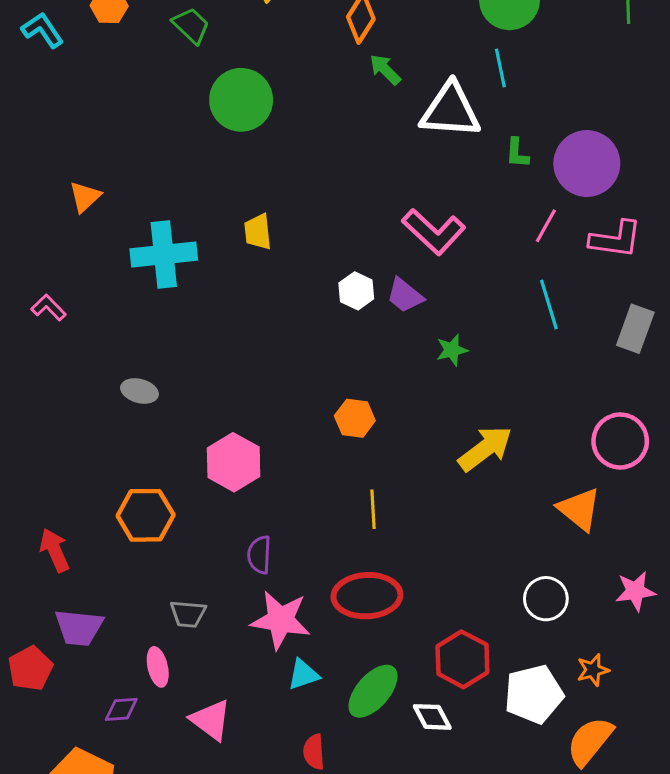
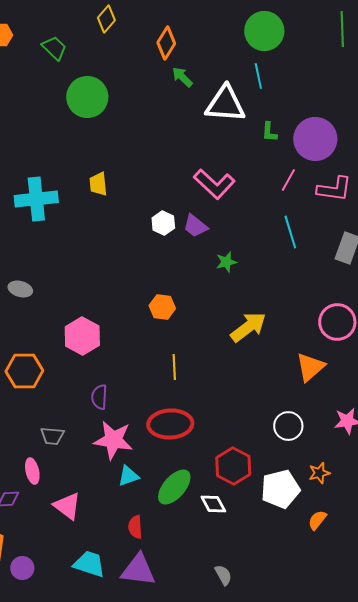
orange triangle: (579, 509) -> (310, 367), turned 40
orange semicircle: (590, 741) -> (317, 520), size x0.6

